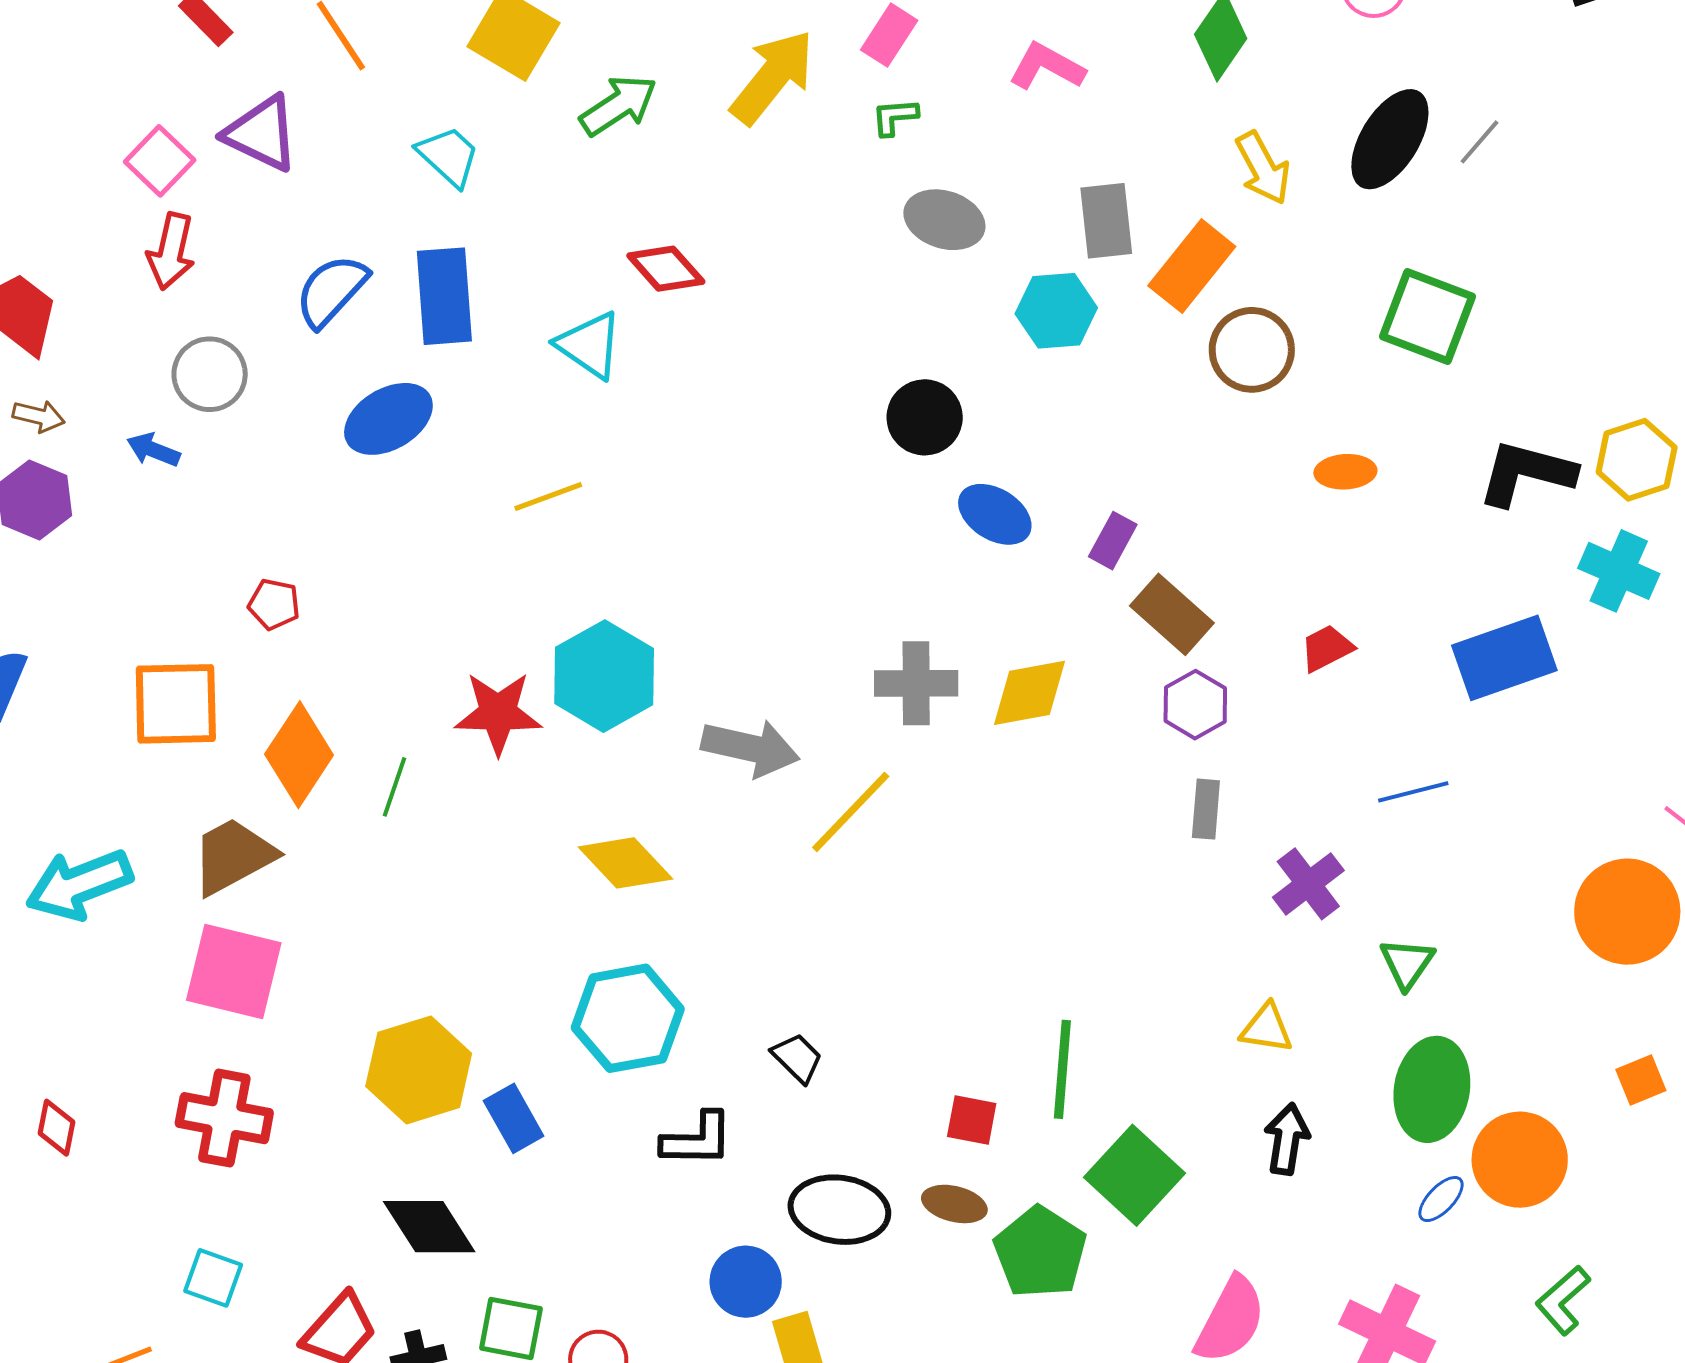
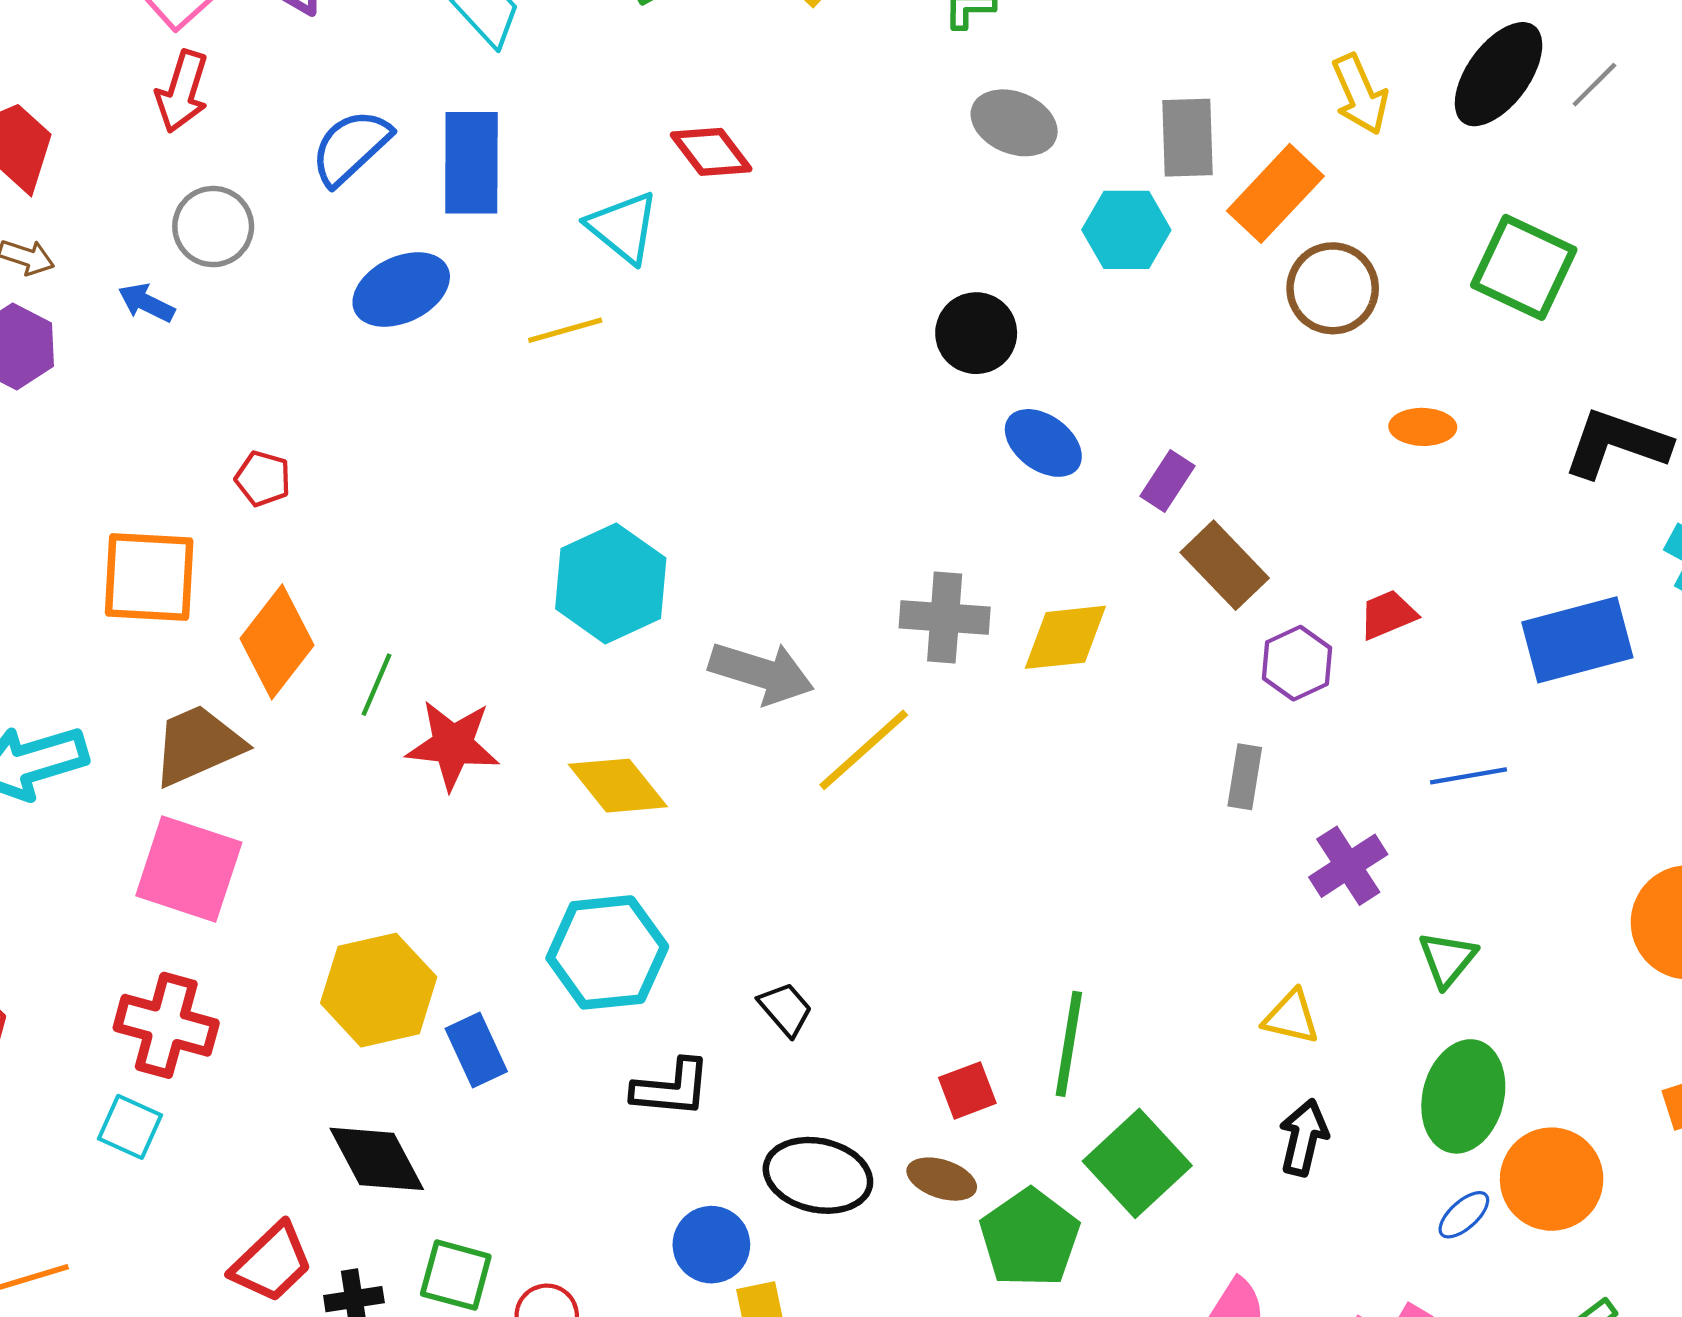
yellow line: (548, 496) -> (565, 330), moved
purple hexagon: (1195, 705) -> (1297, 663), moved
red star: (498, 713) -> (453, 745), moved
red square: (972, 1120) -> (967, 1090), turned -36
cyan square: (213, 1278) -> (130, 1127), moved

